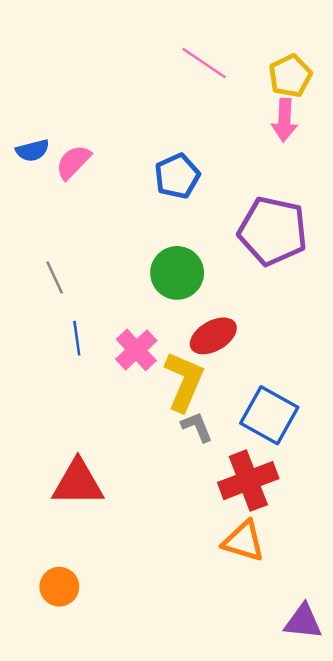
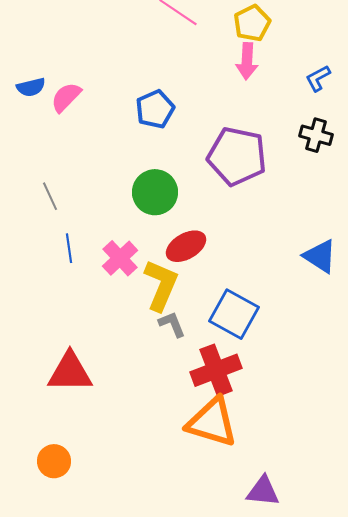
orange triangle: (244, 541) -> (212, 422), size x1.4

